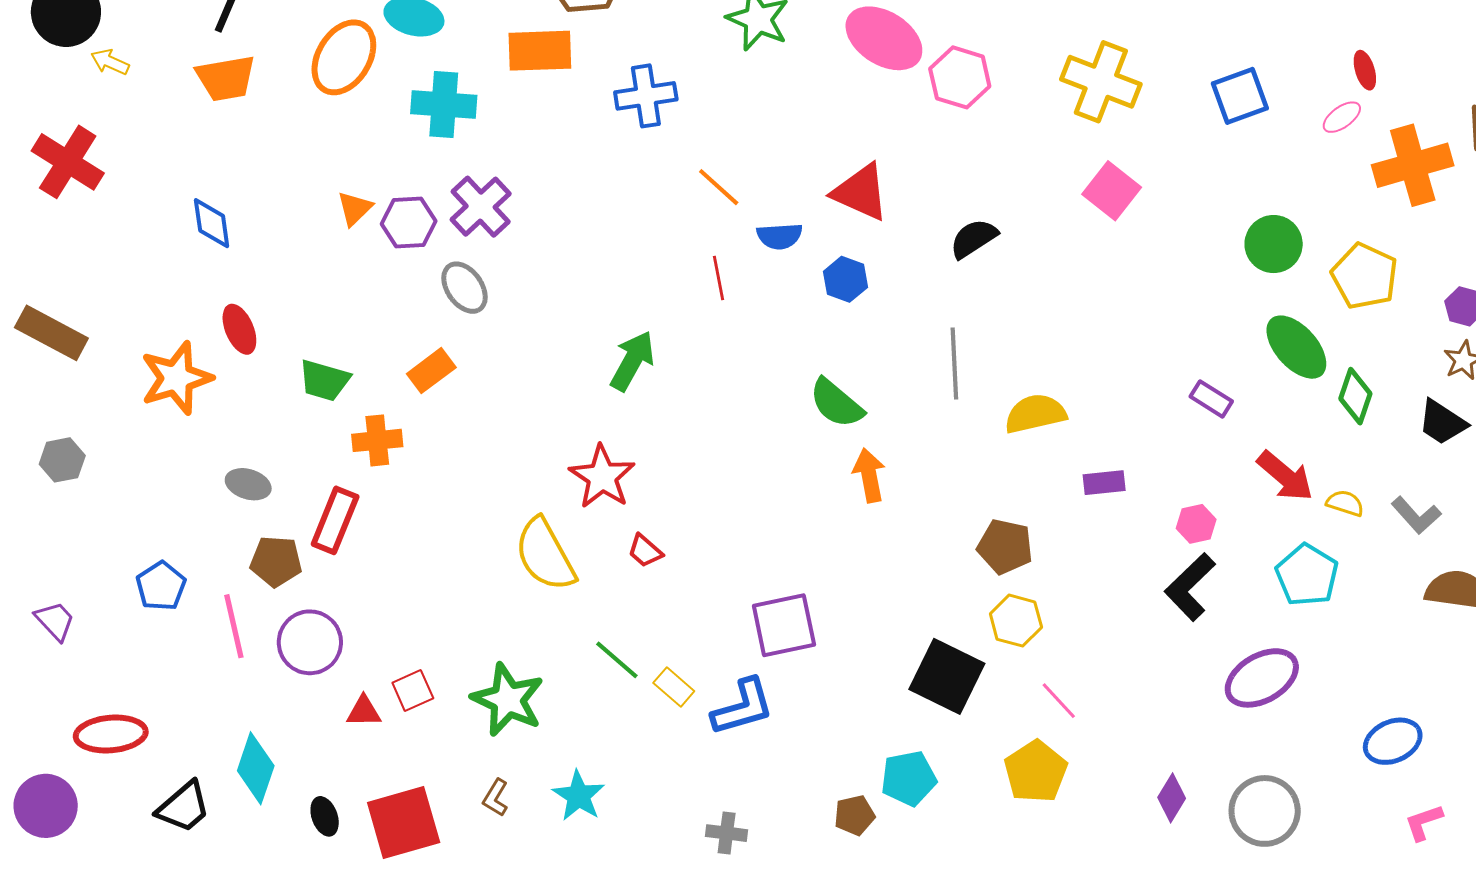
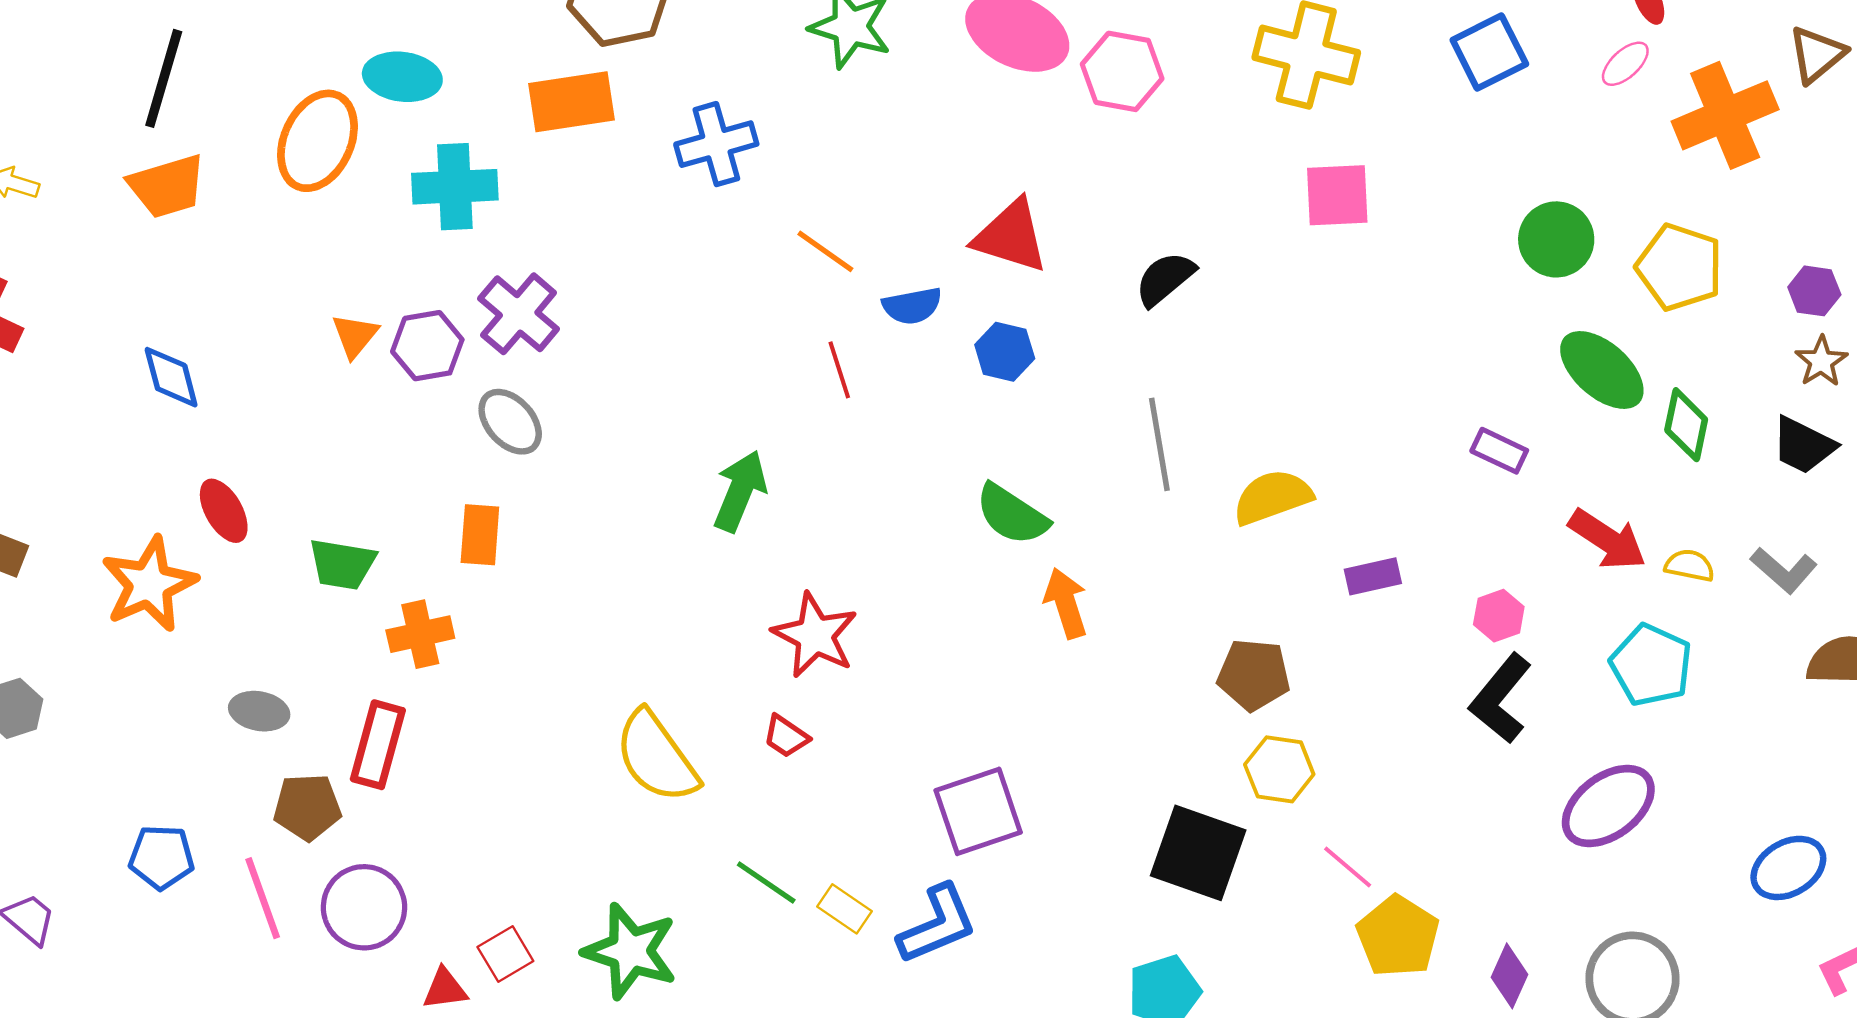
pink square: (1112, 191) -> (1337, 195), turned -34
orange rectangle: (431, 371) -> (480, 535), turned -42
red star: (602, 477) -> (815, 635), moved
blue pentagon: (161, 586) -> (161, 857), turned -30
yellow pentagon: (1036, 772) -> (1398, 936), moved

